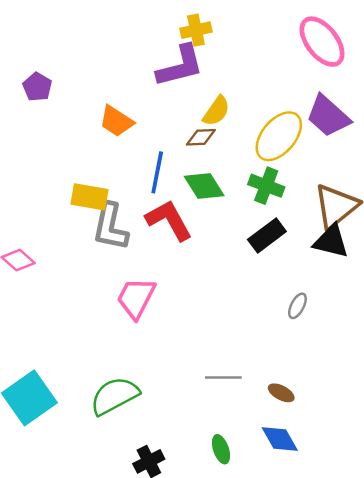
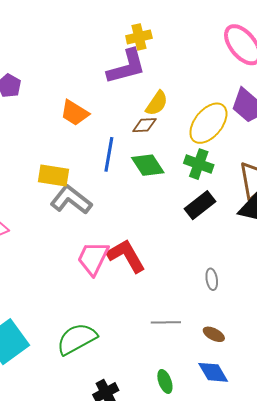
red L-shape: (169, 220) -> (126, 256), moved
gray L-shape: (110, 227) -> (71, 200), turned 117
gray ellipse: (297, 306) -> (212, 279), moved, turned -35

